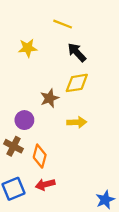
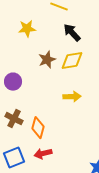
brown star: (50, 98) -> (47, 60), moved
purple circle: (24, 120) -> (13, 82), moved

